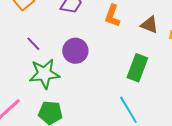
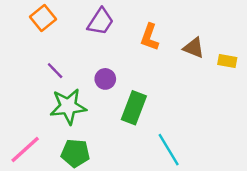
purple circle: (75, 51) -> (105, 79), size x0.7
green rectangle: (137, 68) -> (134, 108), moved

